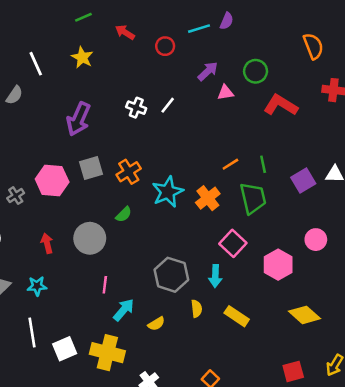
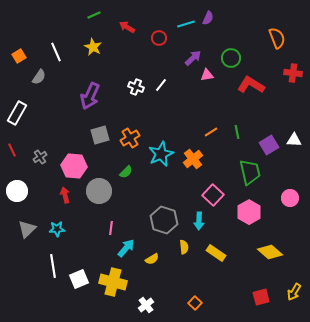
pink hexagon: (52, 181) -> (74, 166), moved
green trapezoid: (253, 198) -> (250, 172), moved
pink circle: (316, 240) -> (290, 198), moved

